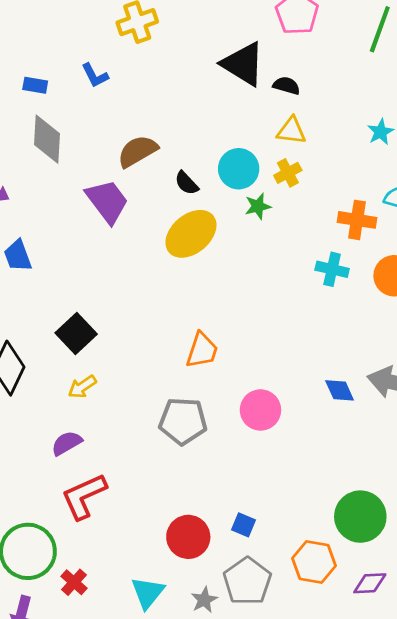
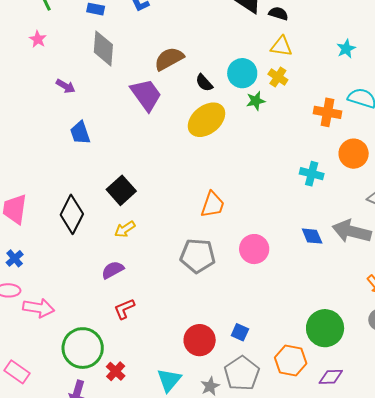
yellow cross: (288, 173) -> (278, 77), turned -30
cyan cross: (332, 269) -> (312, 174), moved
red L-shape: (84, 496) -> (124, 309), size x0.6

